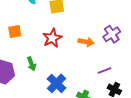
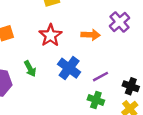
purple line: (104, 70) -> (101, 77), moved
blue cross: (56, 83) -> (69, 68), moved

